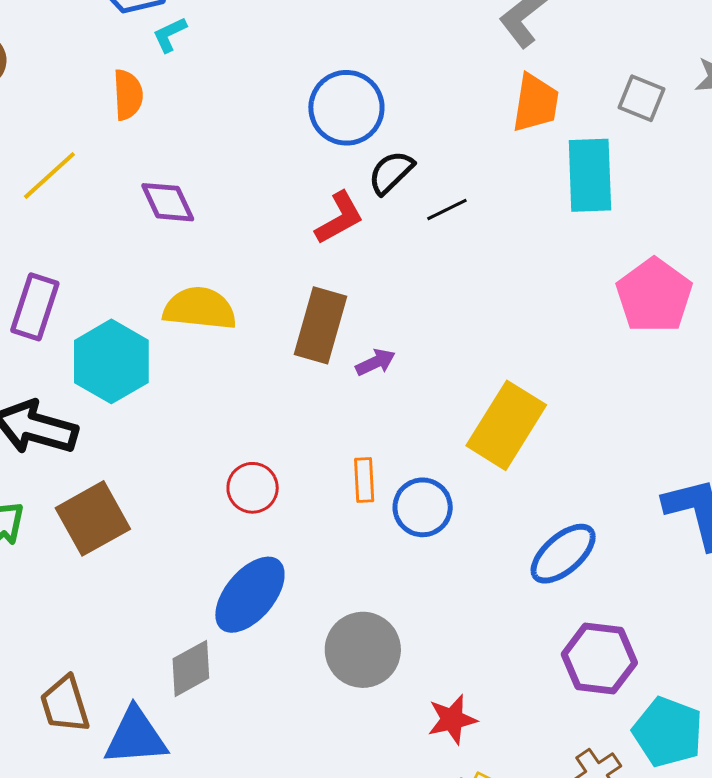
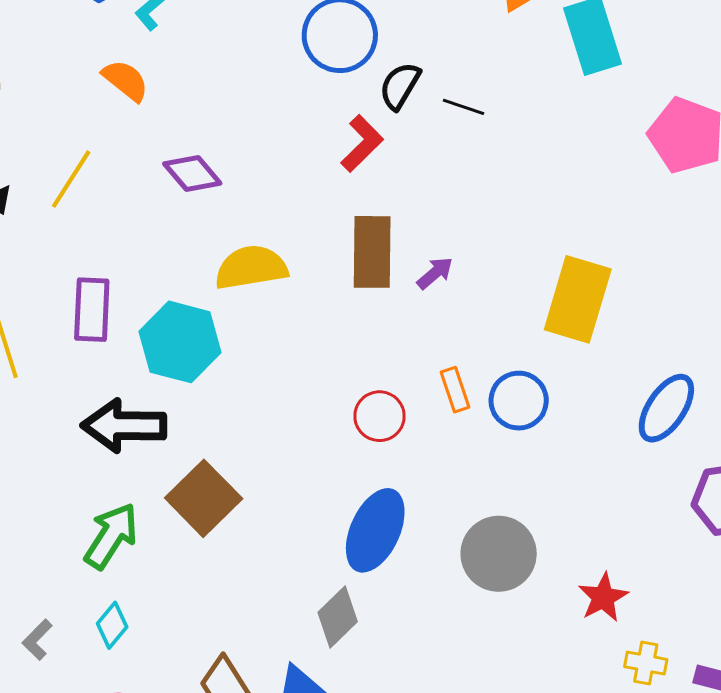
orange semicircle: (128, 95) -> (125, 80), turned -33
black line: (447, 210) -> (464, 107), turned 60
red circle: (253, 488) -> (380, 416), moved

